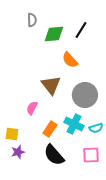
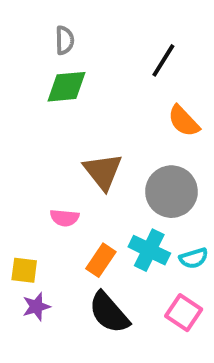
green diamond: (54, 34) -> (67, 87), moved
orange semicircle: (70, 60) -> (184, 121), moved
pink semicircle: (32, 108) -> (65, 218), turned -112
pink square: (91, 155) -> (184, 313), turned 36

